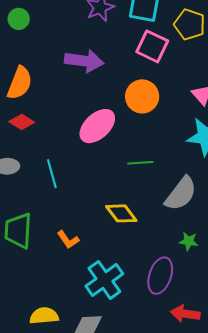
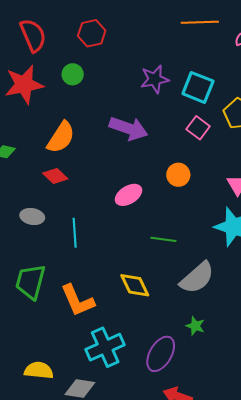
pink square: (152, 46) -> (198, 128), size x0.7
orange circle: (142, 96) -> (178, 175), size x0.7
pink ellipse: (97, 126) -> (129, 195), size x0.7
orange L-shape: (68, 240) -> (77, 301), size x1.6

